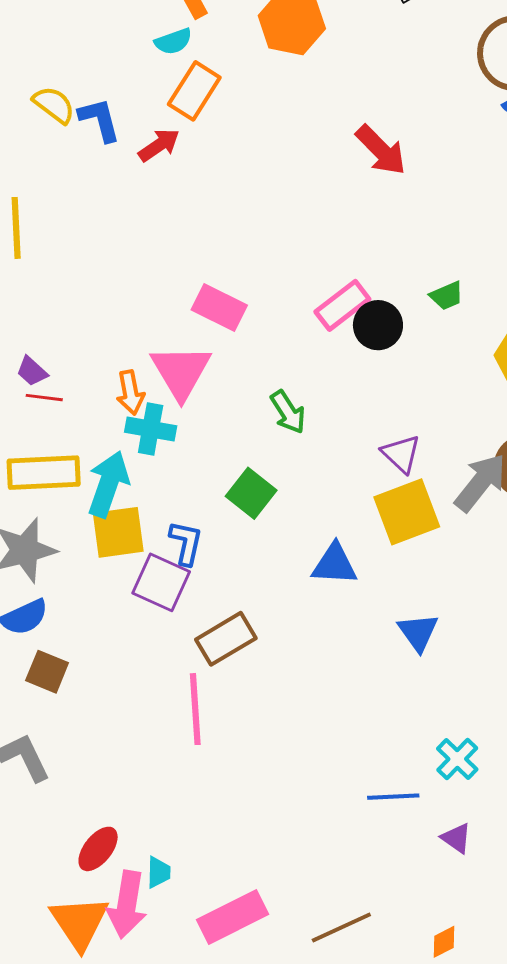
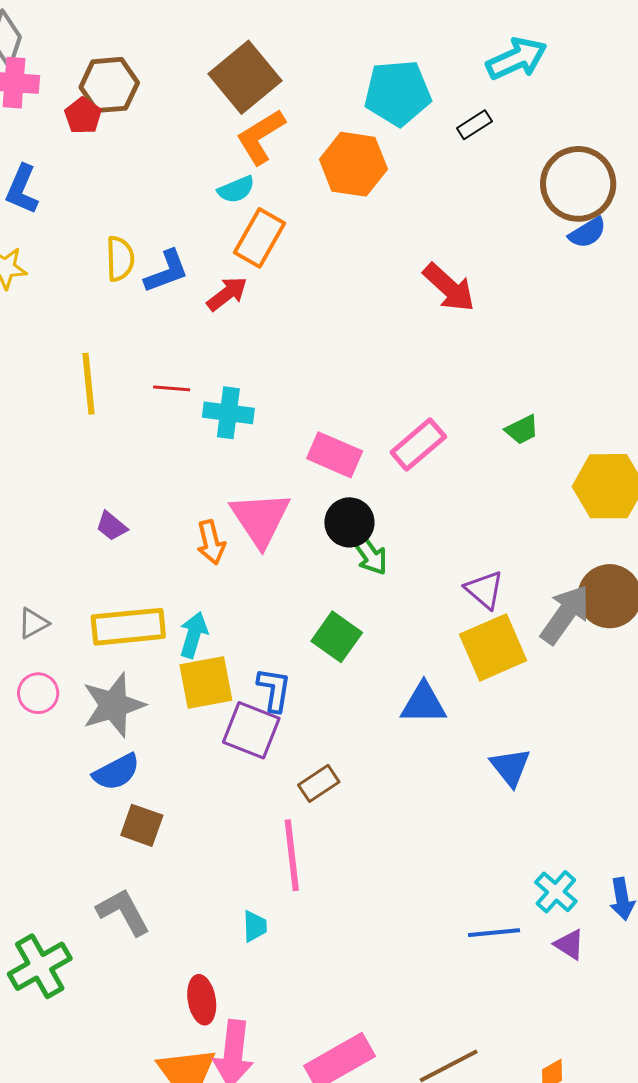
yellow semicircle: (54, 105) -> (120, 259), turned 54
blue L-shape: (100, 120) -> (166, 271), turned 87
pink rectangle: (219, 308) -> (335, 455), moved
black circle: (378, 325) -> (349, 522), moved
red line: (44, 398) -> (172, 388), moved
cyan cross: (151, 429) -> (228, 413), moved
cyan arrow: (108, 484) -> (194, 635), size x0.7
brown rectangle: (226, 639) -> (319, 783), size x0.7
purple triangle: (456, 838) -> (569, 944), moved
red ellipse: (98, 849) -> (202, 1000), turned -45
cyan trapezoid: (159, 872) -> (255, 926), moved

